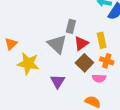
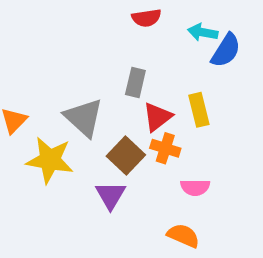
gray triangle: (57, 44) -> (84, 118), moved
orange cross: (107, 61) -> (165, 148), moved
brown square: (84, 63) -> (126, 155), moved

